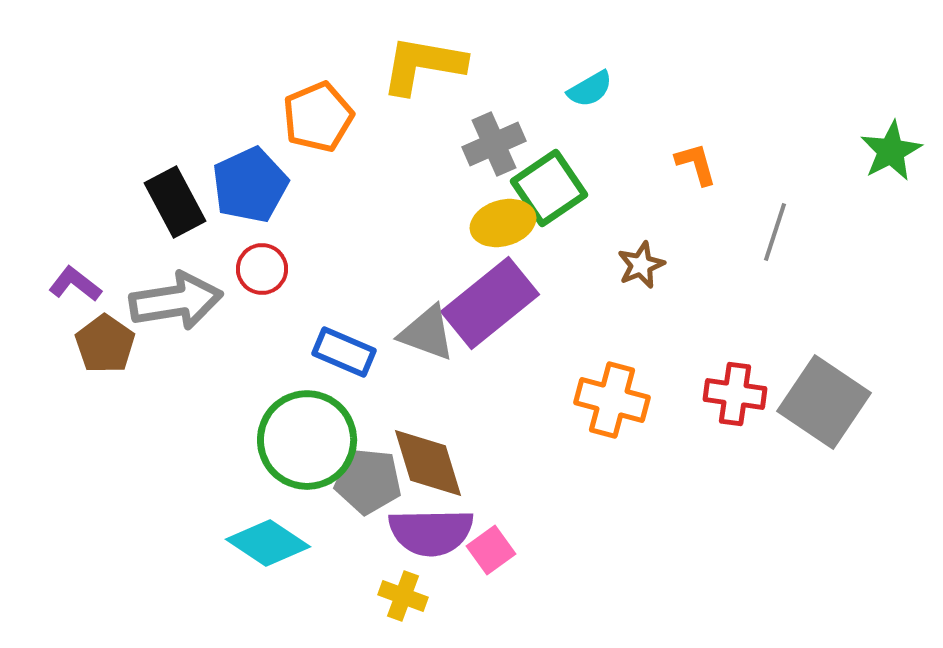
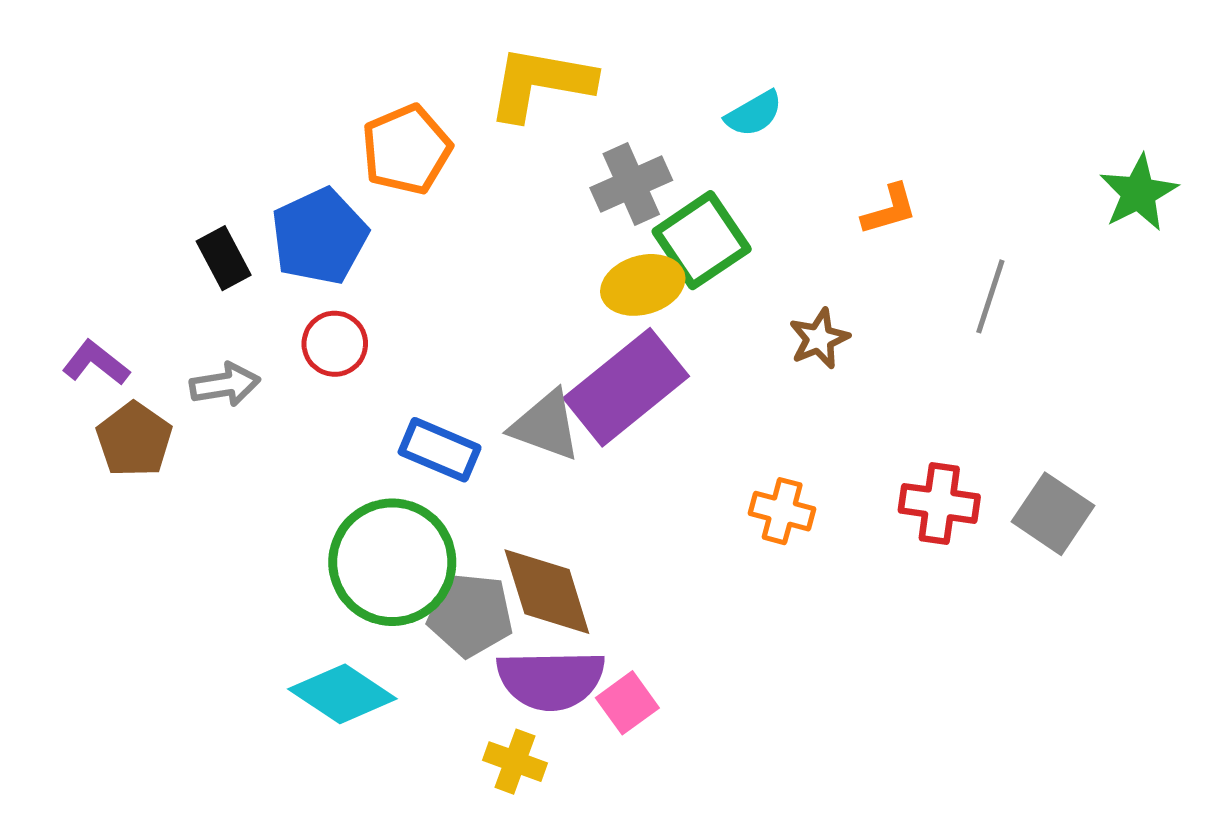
orange L-shape: (696, 164) -> (889, 210), turned 90
black rectangle: (175, 202) -> (224, 258), size x0.7
gray arrow: (176, 301) -> (225, 385), size x0.6
orange cross: (612, 400) -> (782, 511), size x0.7
gray square: (824, 402) -> (1053, 514), size x0.7

